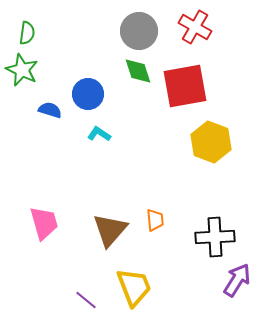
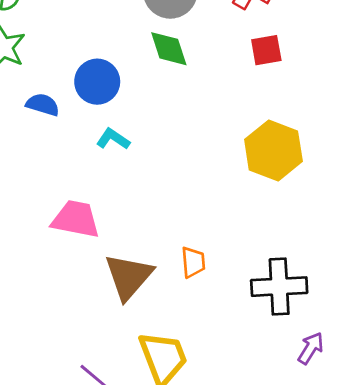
red square: (185, 86) -> (266, 50), moved, size x0.5
pink trapezoid: (44, 223) -> (76, 219), moved, turned -63
purple arrow: (237, 280) -> (311, 348), size x0.7

